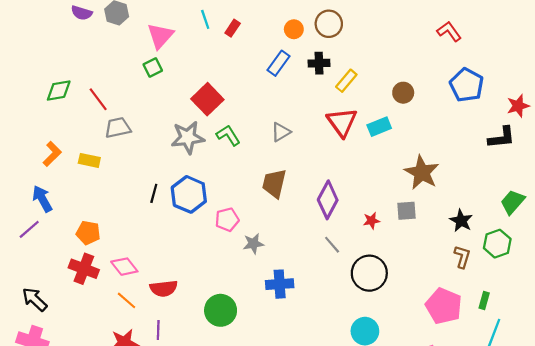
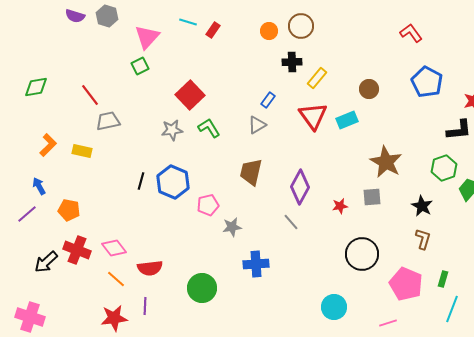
cyan line: (205, 19) -> (188, 22), turned -54
blue rectangle: (279, 63) -> (268, 100), moved, size x0.7
green diamond: (59, 90) -> (36, 87), moved
gray star: (188, 138) -> (172, 130), size x0.7
blue arrow: (42, 199) -> (39, 186), size x0.7
orange pentagon: (88, 233) -> (69, 210), moved
green hexagon: (497, 244) -> (444, 168), moved
gray line: (332, 245) -> (291, 222), moved
black circle: (369, 273) -> (362, 254), moved
black arrow: (35, 299) -> (46, 262), moved, turned -85

